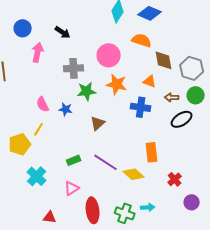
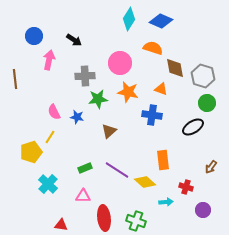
brown arrow: (172, 97) -> (211, 167), moved, turned -56
red cross: (175, 179) -> (186, 187), turned -32
pink triangle: (72, 188) -> (83, 196), turned 35
cyan arrow: (148, 207) -> (166, 202), moved

